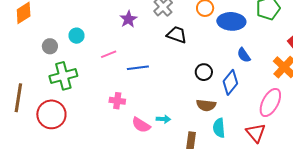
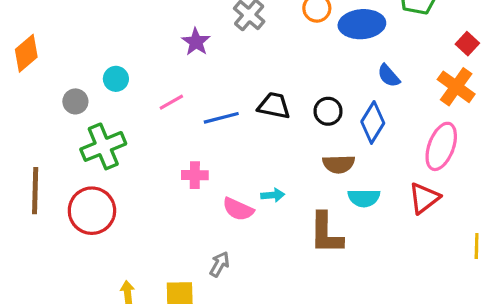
black trapezoid: (177, 35) -> (274, 106), moved
cyan semicircle: (219, 128) -> (364, 198), turned -78
red triangle: (256, 133) -> (424, 198), turned 40

